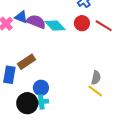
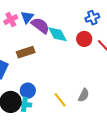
blue triangle: (21, 17) -> (27, 17), turned 32
brown rectangle: (27, 62) -> (26, 52), moved
yellow line: (95, 91) -> (60, 100), moved

